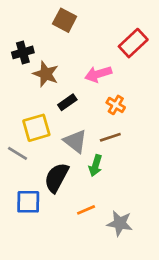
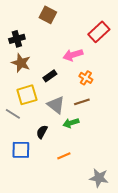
brown star: (46, 74) -> (21, 63), moved
green arrow: (96, 165) -> (71, 123), turned 56
black semicircle: (57, 178) -> (42, 132), size x0.6
gray star: (120, 223) -> (99, 178), moved

